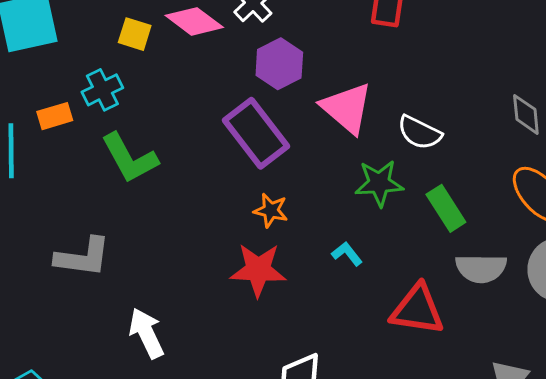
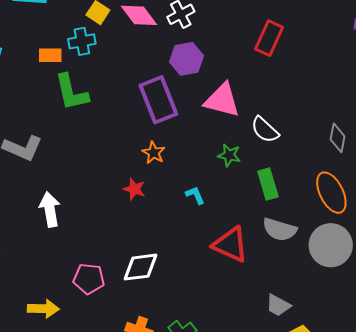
cyan cross: (102, 90) -> (82, 41), moved
pink triangle: (347, 108) -> (222, 100), turned -42
orange rectangle: (55, 116) -> (50, 55), moved
green star: (379, 183) -> (229, 155), size x0.7
red star: (258, 270) -> (134, 189), size x0.6

